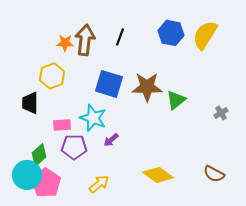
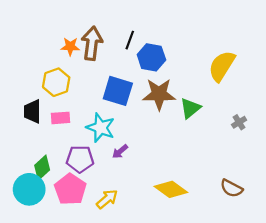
blue hexagon: (171, 33) -> (151, 57), moved
yellow semicircle: (205, 35) -> (222, 66), moved
pink rectangle: (62, 125) -> (61, 118), moved
pink pentagon: (46, 183) -> (70, 189), moved

